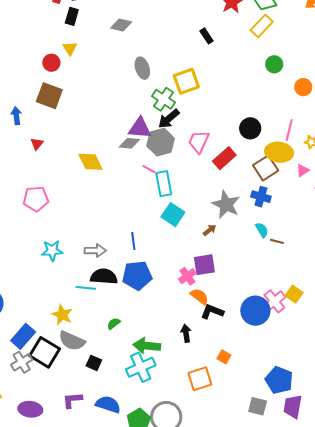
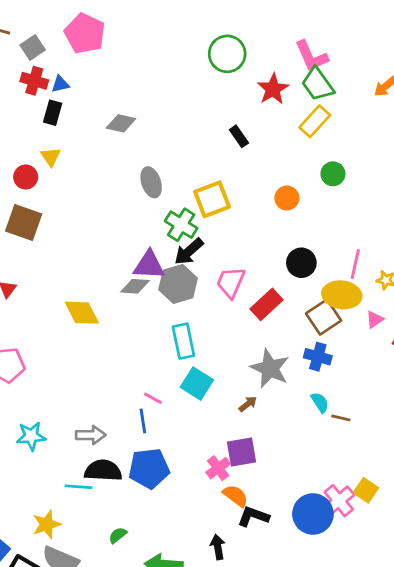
orange circle: (303, 87) -> (287, 198), moved
pink line: (149, 169) -> (153, 398), moved
yellow star: (62, 315) -> (47, 524), turned 30

